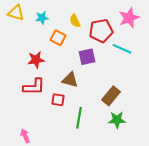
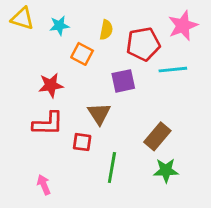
yellow semicircle: (75, 21) -> (106, 30), turned -144
cyan line: (122, 49) -> (173, 70), turned -30
brown triangle: (70, 80) -> (99, 114), turned 42
pink arrow: (25, 136) -> (44, 185), moved

